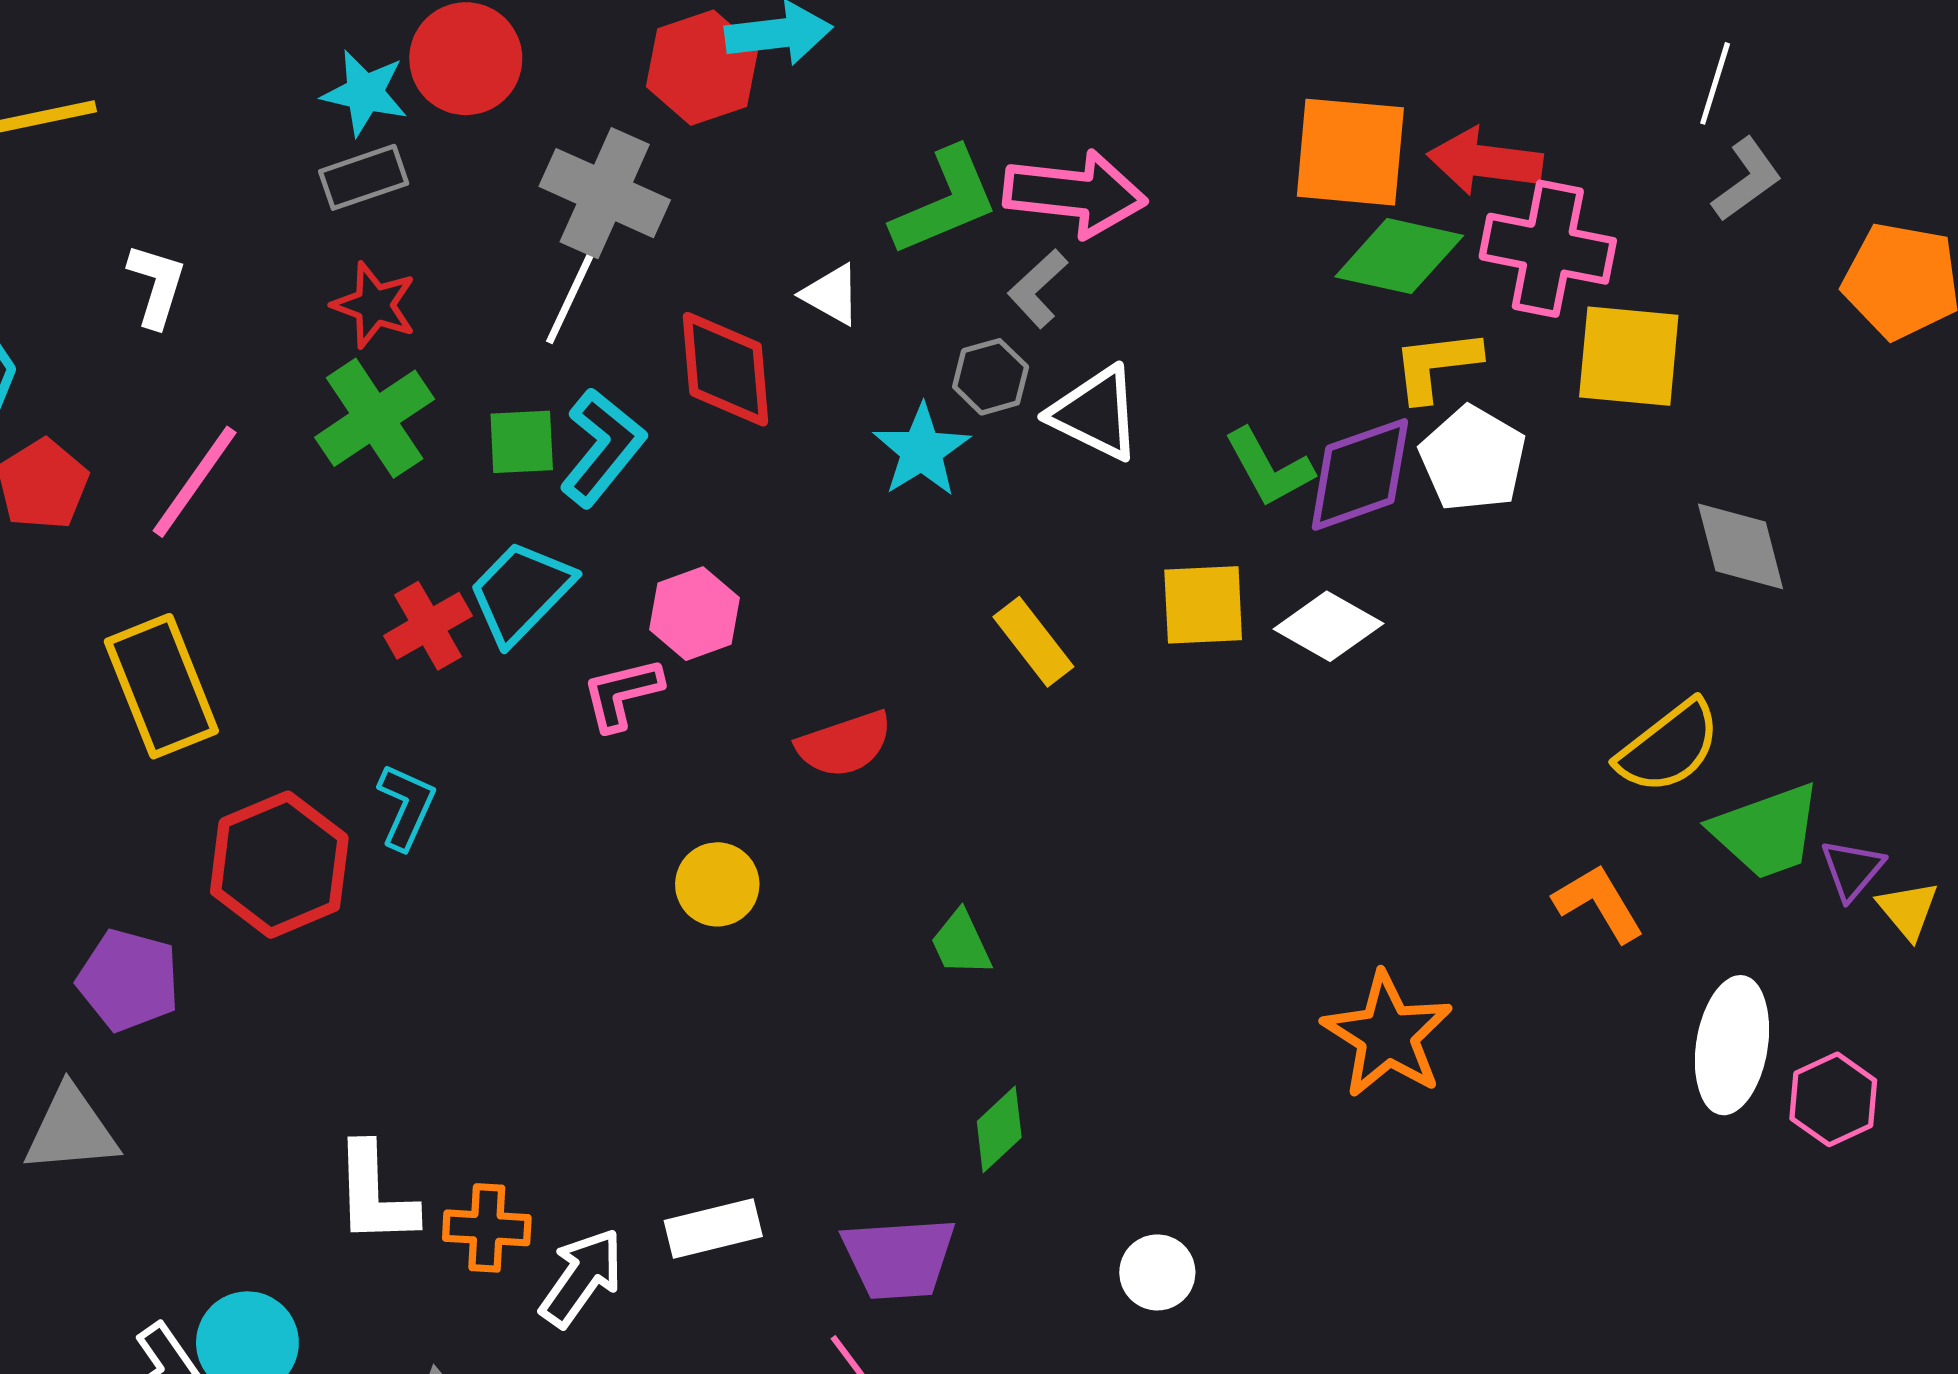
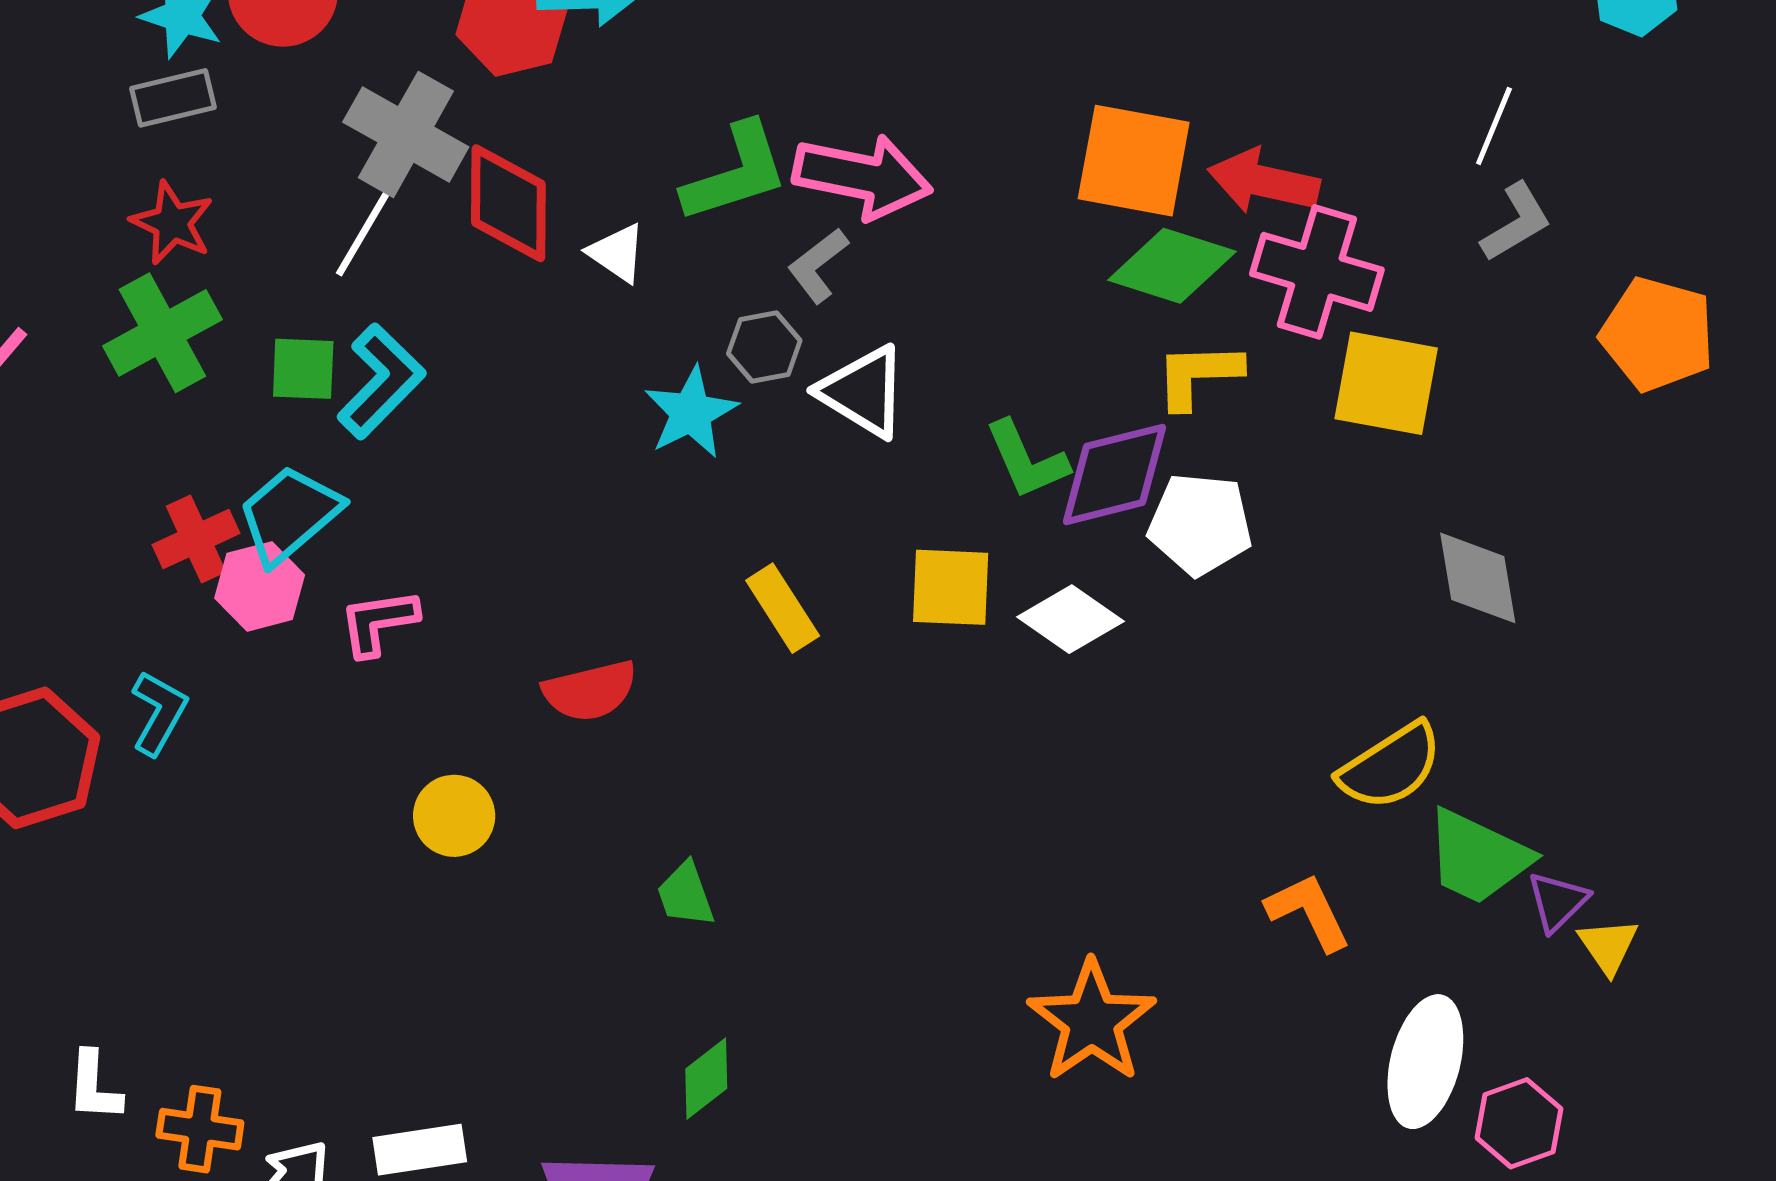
red diamond: (725, 369) -> (508, 203), moved
white pentagon: (1473, 459) -> (1200, 524), moved, turned -30
pink hexagon: (695, 614) -> (260, 586), moved
green trapezoid: (1767, 831) -> (1478, 857), turned 40
white L-shape: (375, 1194) -> (94, 1086), size x0.7

